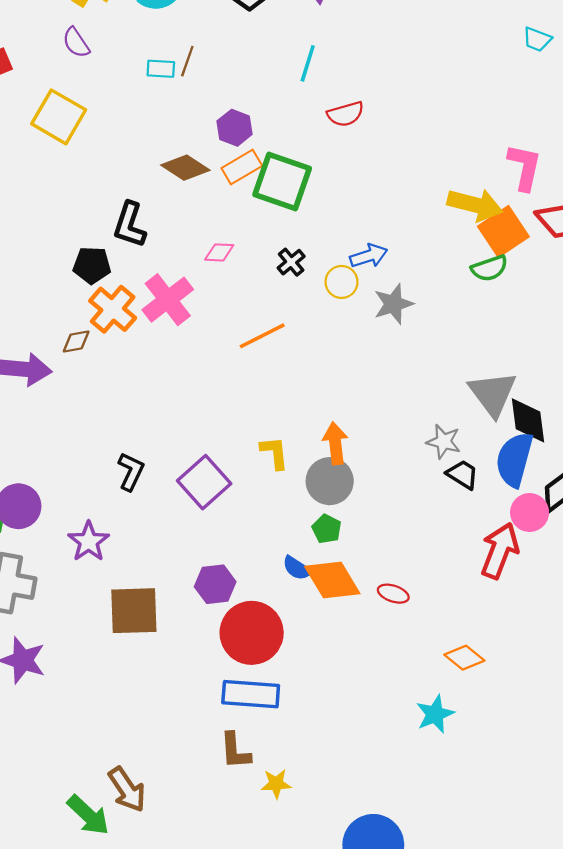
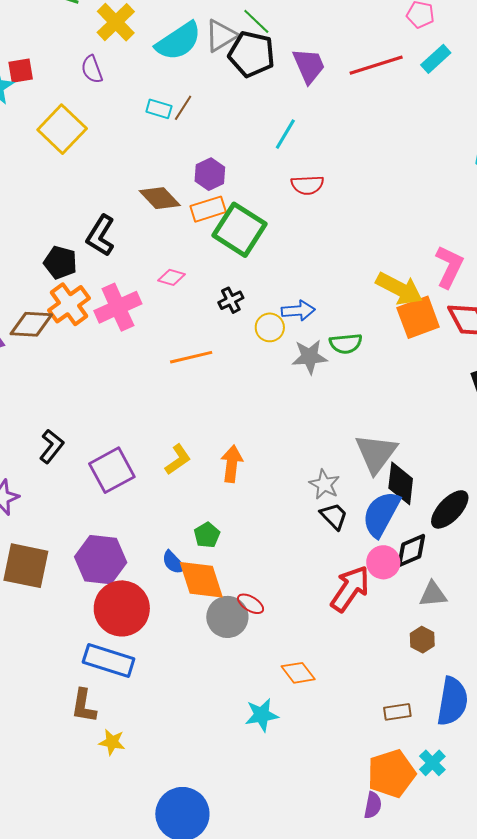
green semicircle: (489, 268) -> (346, 344), moved
brown diamond: (76, 342) -> (31, 324), size x1.6
yellow L-shape: (274, 453) -> (178, 459), turned 48
gray circle: (330, 481) -> (227, 617), moved
purple hexagon: (215, 584) -> (101, 560), size x1.4

